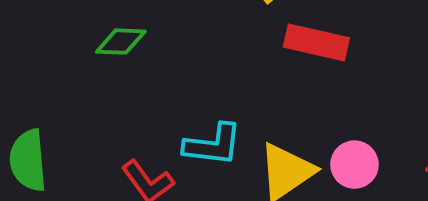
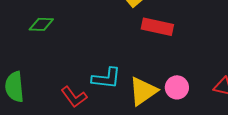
green diamond: (121, 42) -> (41, 24), moved

